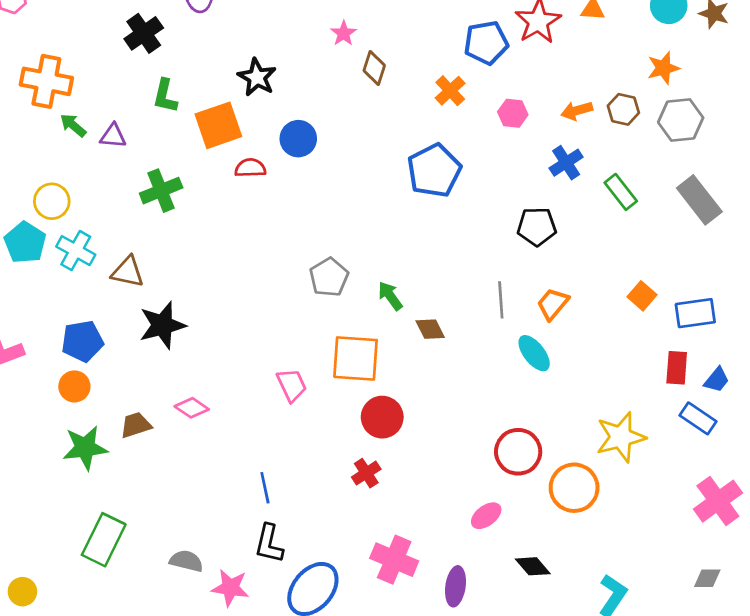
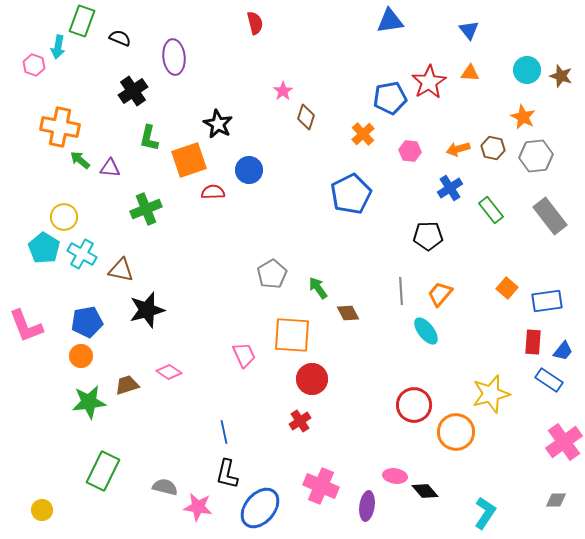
orange star: (663, 68) -> (523, 117), turned -30
pink ellipse: (486, 516) -> (395, 476), moved, turned 45

